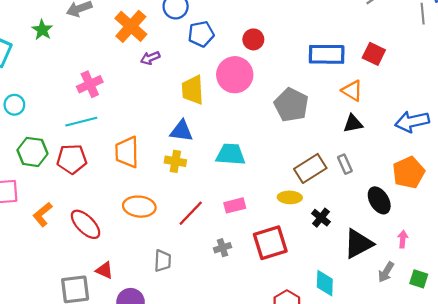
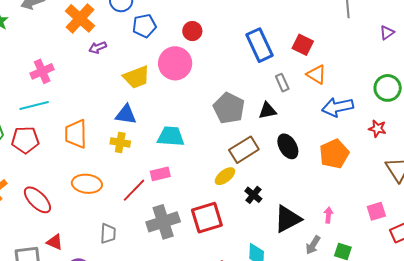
blue rectangle: (327, 54) -> (259, 45), turned 64
yellow trapezoid: (193, 90) -> (136, 77), turned -108
orange triangle: (352, 91) -> (316, 74), moved
gray pentagon: (291, 105) -> (229, 108), moved
black triangle: (353, 124) -> (267, 111), moved
gray rectangle: (345, 164) -> (282, 83), moved
yellow ellipse: (290, 197) -> (225, 176), turned -40
black ellipse: (379, 200) -> (288, 146), moved
pink rectangle: (235, 205) -> (160, 174), moved
gray cross: (223, 248) -> (163, 222), size x2.0

